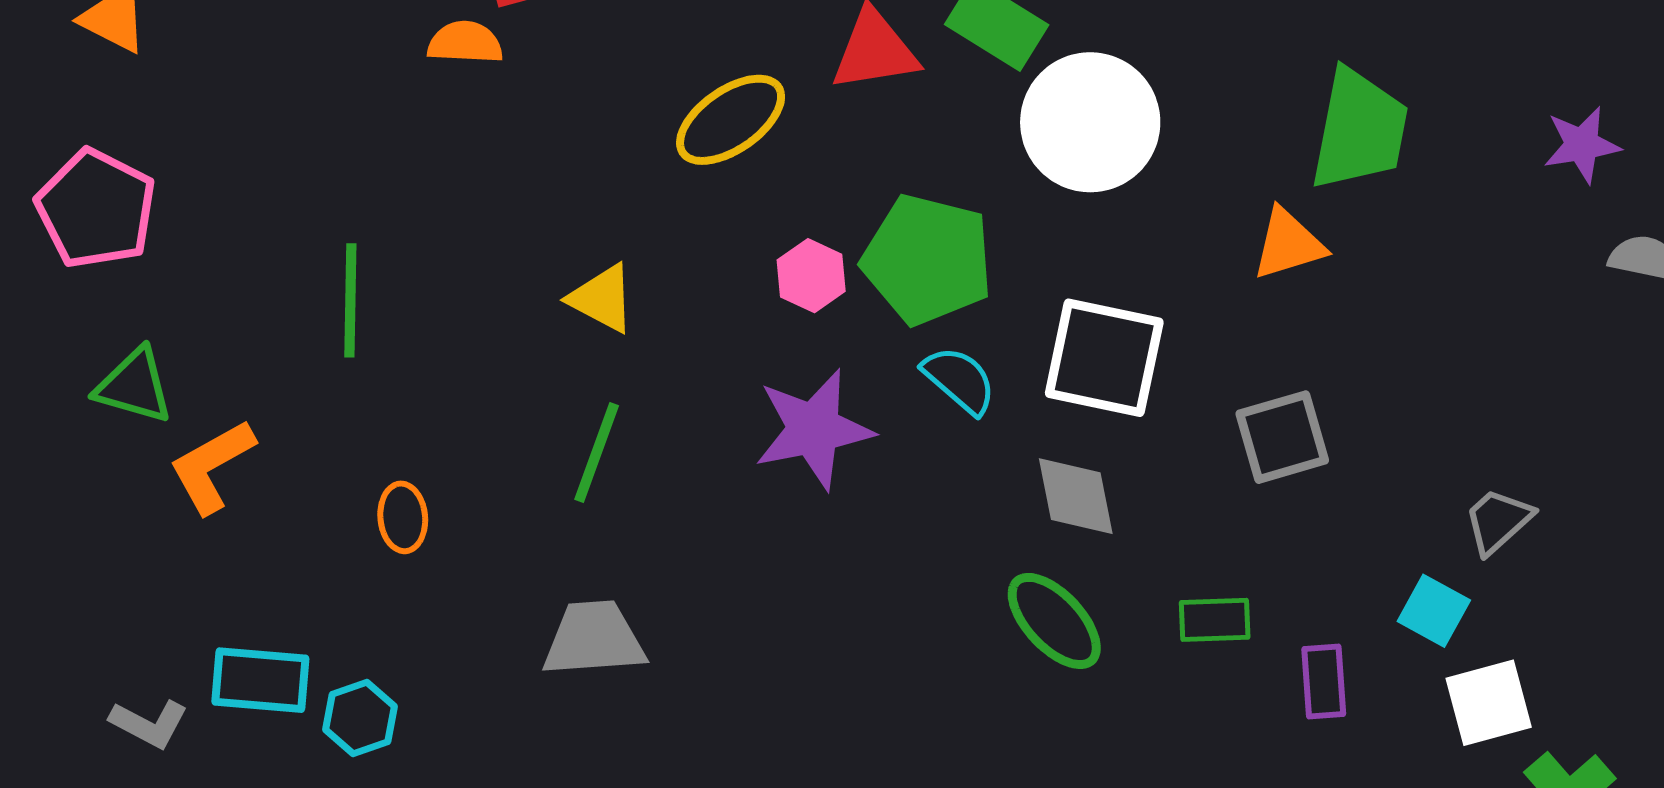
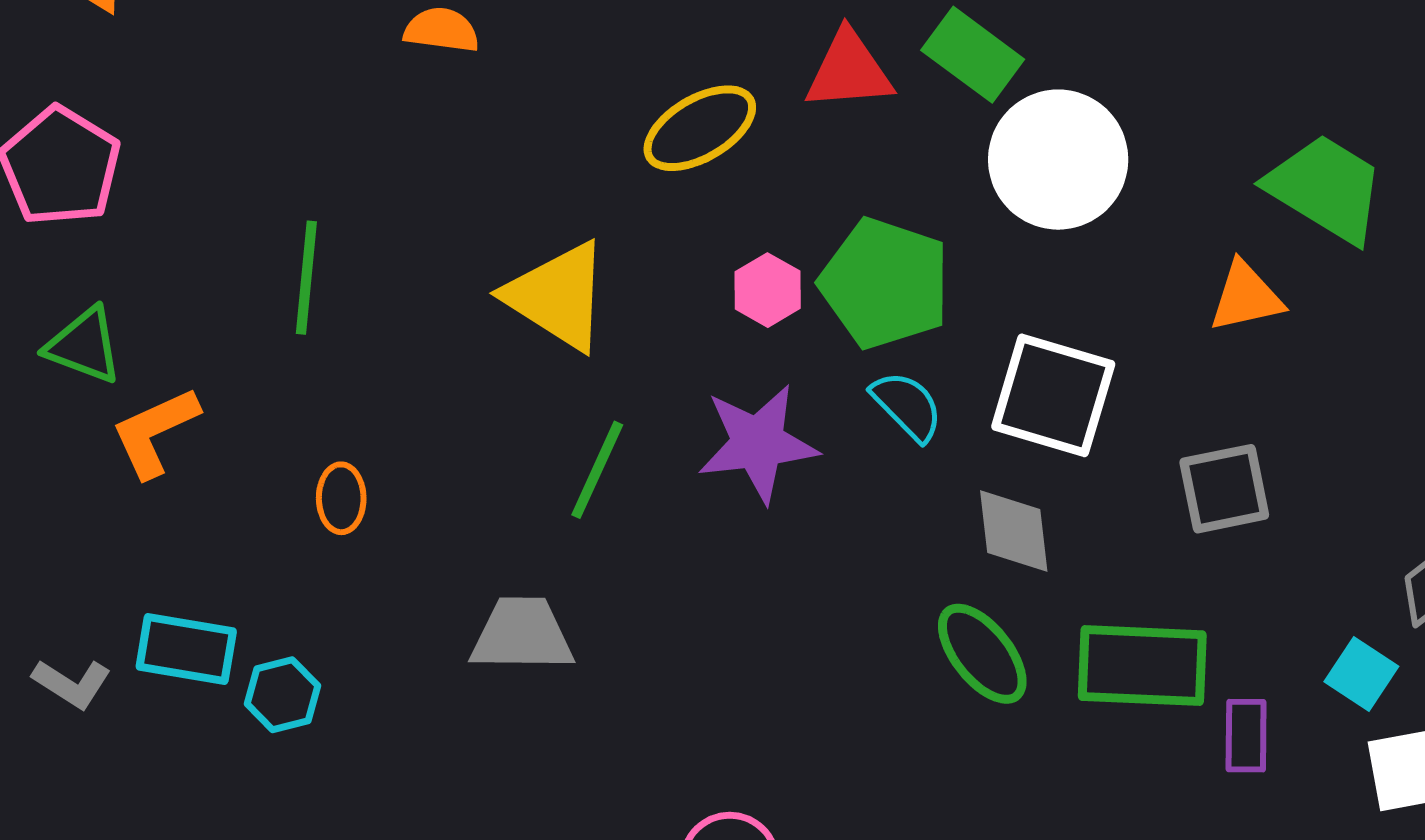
green trapezoid: (1359, 130) -> (1326, 188), turned -74
yellow triangle: (602, 298) -> (557, 296), size x1.6
green line: (597, 452) -> (597, 470), moved
green rectangle: (1215, 620) -> (1142, 666), size x1.8

